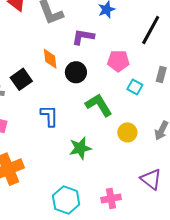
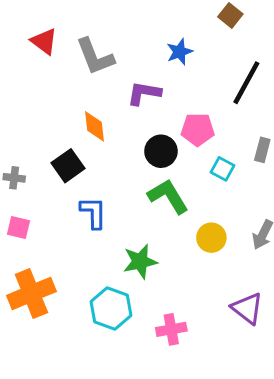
black circle: (76, 72) -> (161, 151), moved
black square: (21, 79) -> (68, 166), moved
pink cross: (111, 198) -> (171, 329), moved
cyan hexagon: (66, 200) -> (111, 309), moved

